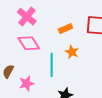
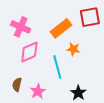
orange rectangle: (65, 29) -> (61, 28), size x1.5
pink diamond: (29, 43) -> (29, 52), turned -65

